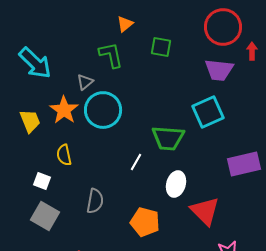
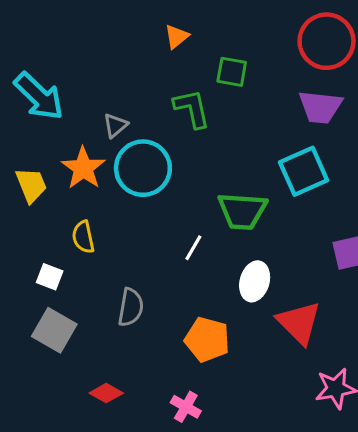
green L-shape: (111, 55) -> (192, 109), moved

